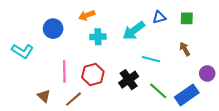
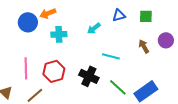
blue circle: (53, 29) -> (28, 22), moved
cyan arrow: (134, 31) -> (94, 28), size x0.6
purple circle: (207, 73) -> (166, 40), moved
black cross: (129, 80) -> (89, 76), turned -30

